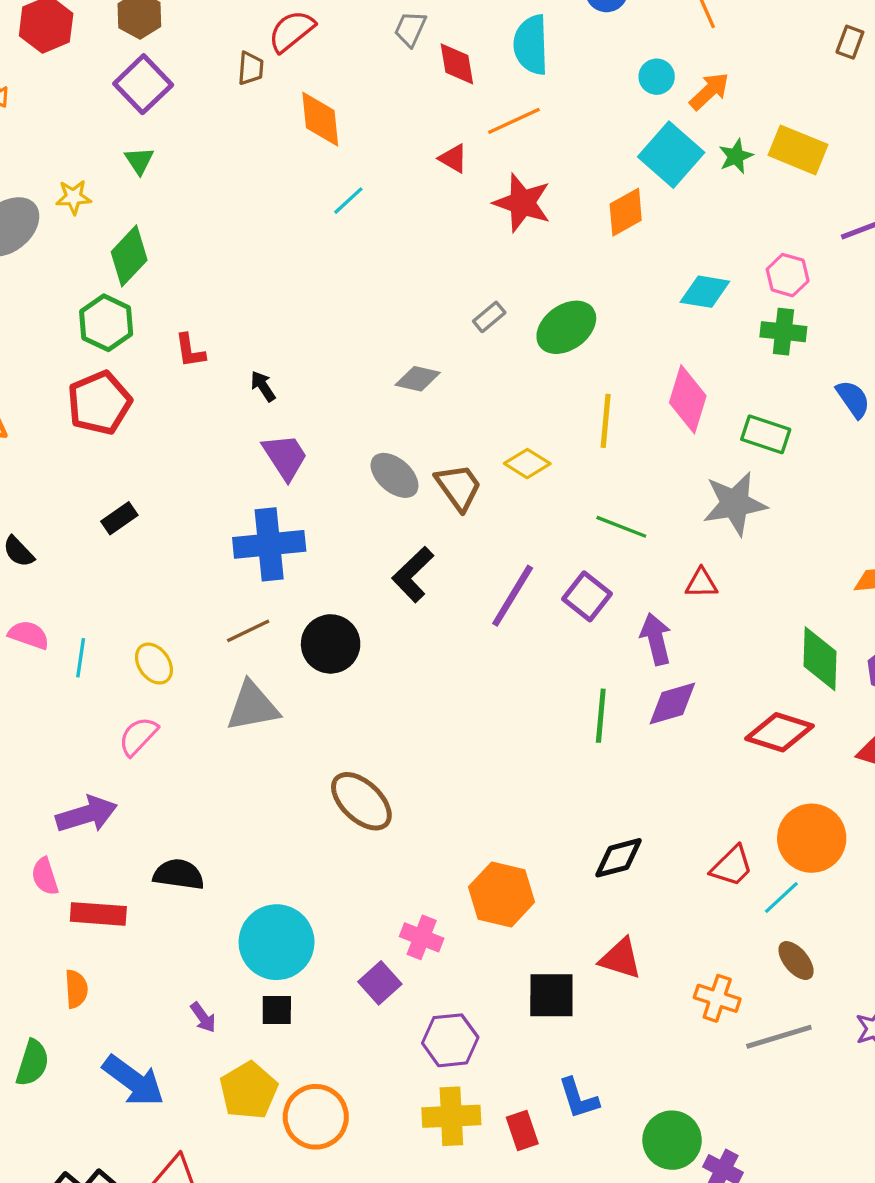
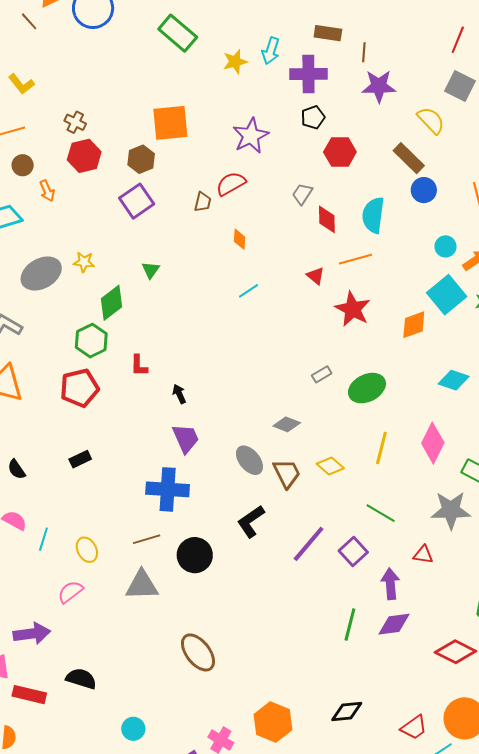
orange diamond: (320, 119) -> (240, 239), size x0.6
green triangle: (139, 161) -> (151, 270), moved
gray diamond: (418, 379) -> (287, 424), moved
cyan circle: (277, 942) -> (133, 729), size x0.5

